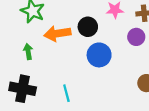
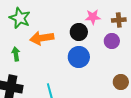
black circle: (88, 27) -> (79, 32), moved

